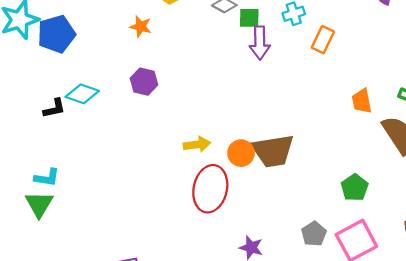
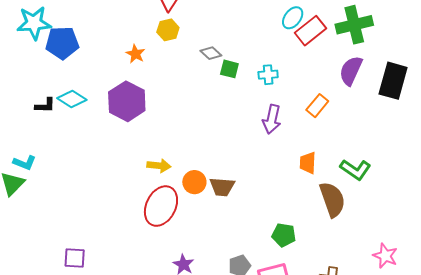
orange rectangle: (323, 40) -> (317, 106), moved
purple arrow: (260, 43) -> (272, 119), moved
purple hexagon: (144, 82) -> (127, 101), size x1.6
brown trapezoid: (273, 151) -> (222, 187), size x0.7
green pentagon: (355, 188) -> (284, 235), turned 30

